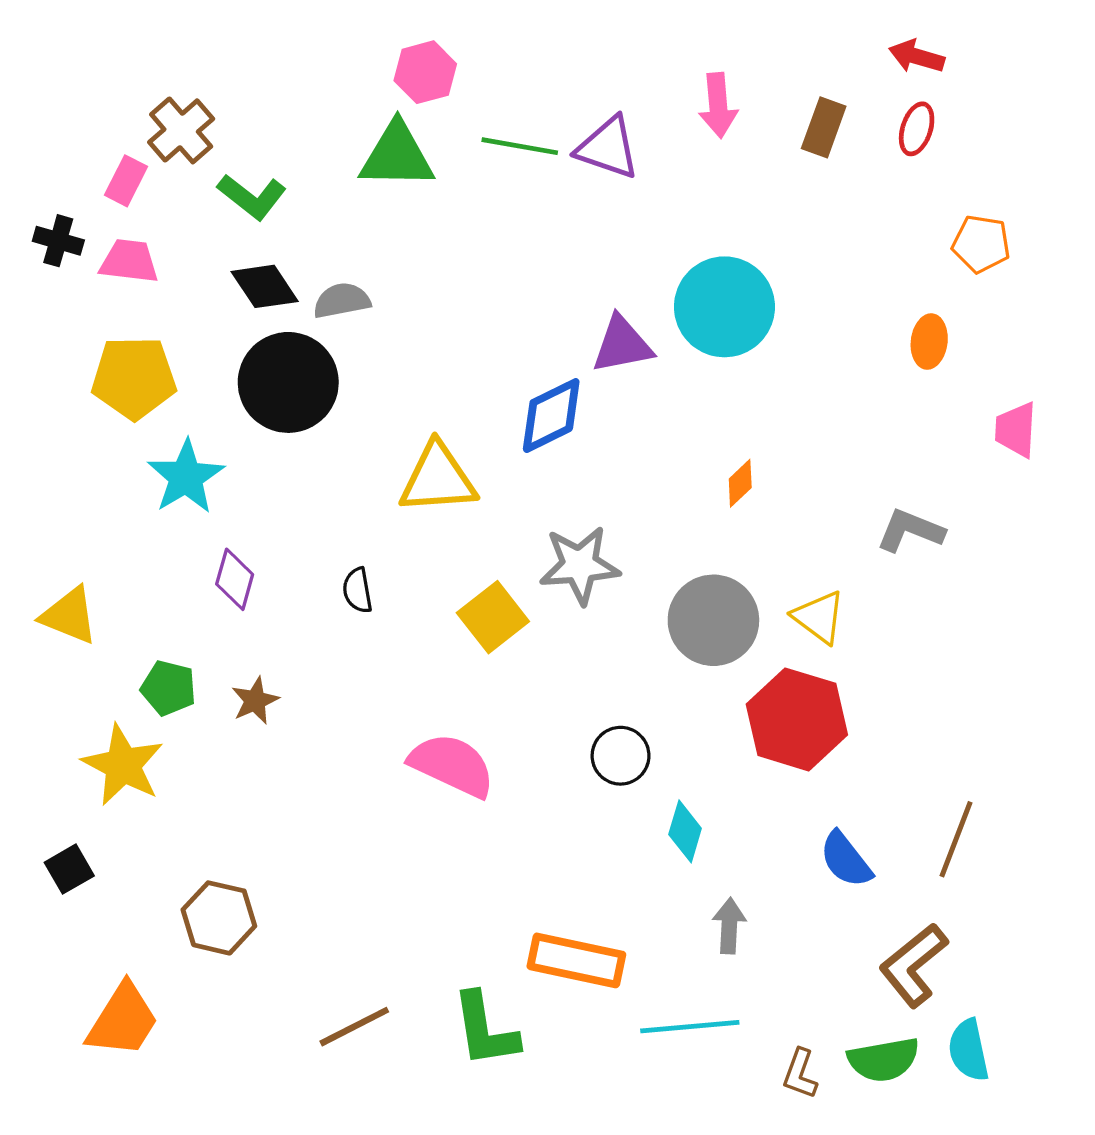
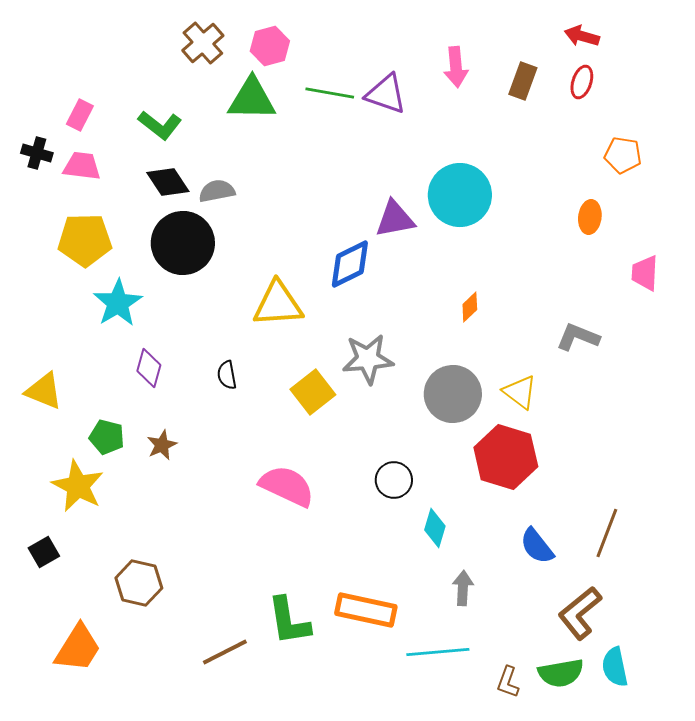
brown cross: (181, 130) -> (203, 43), moved
green L-shape: (485, 1030) -> (289, 621), moved

